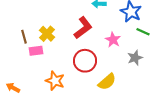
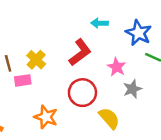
gray star: (135, 58) -> (132, 89), moved
yellow semicircle: (107, 82) -> (109, 118), turned -90

